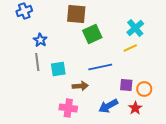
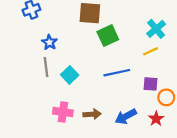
cyan square: (58, 69) -> (70, 75), turned -35
purple square: (126, 85) -> (151, 84), moved
brown arrow: (80, 86) -> (92, 114), moved
pink cross: (68, 108) -> (63, 112), moved

